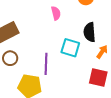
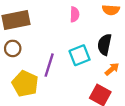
cyan square: (70, 48) -> (80, 55), turned 36

